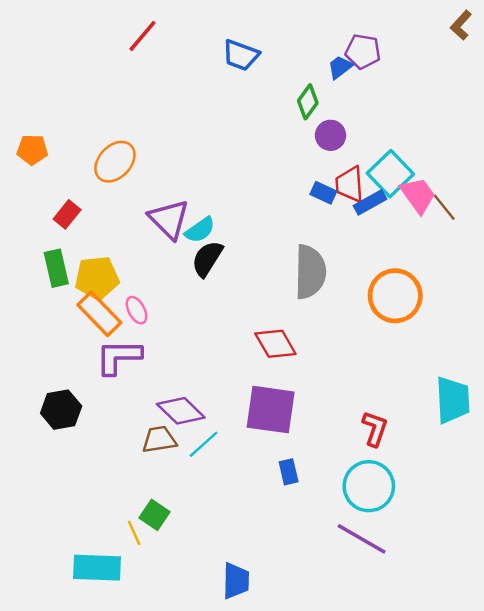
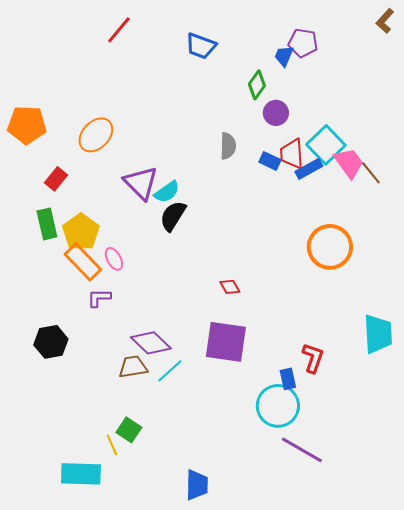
blue trapezoid: (340, 67) -> (284, 56), turned -30
orange pentagon: (32, 150) -> (27, 125), size x1.5
gray semicircle: (310, 272) -> (228, 146), moved, size x0.6
yellow pentagon: (97, 278) -> (81, 232), turned -30
red diamond: (275, 344) -> (230, 287), size x0.6
purple L-shape: (119, 357) -> (99, 298), size x0.6
blue rectangle: (289, 472) -> (288, 379), moved
cyan circle: (369, 486) -> (278, 406), moved

